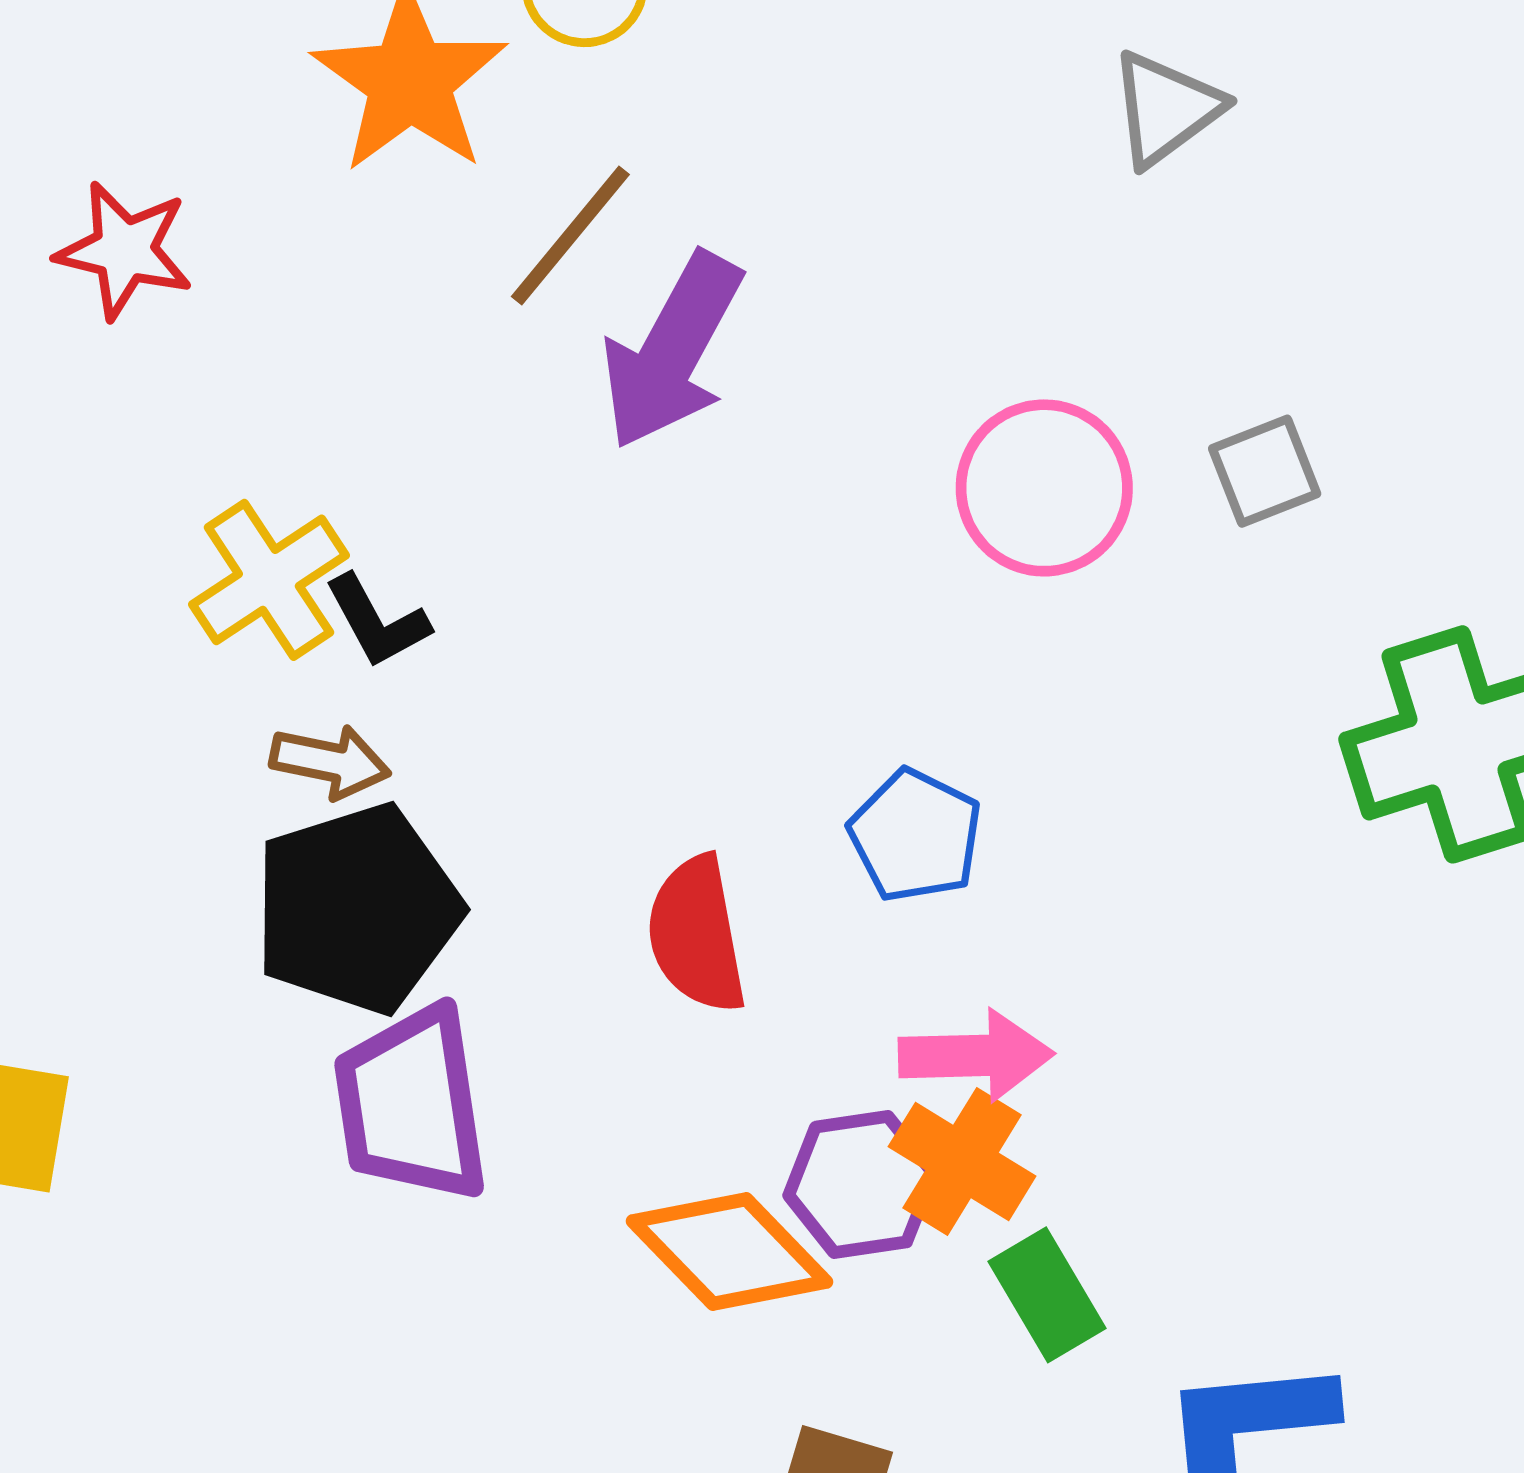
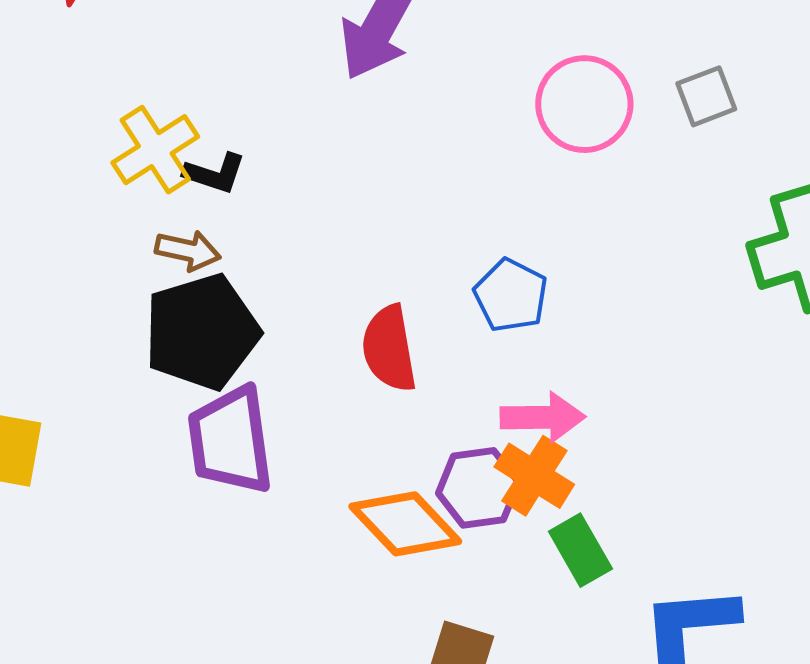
black L-shape: (377, 621) -> (215, 173), turned -44

